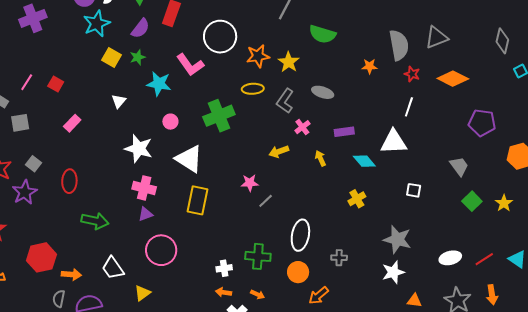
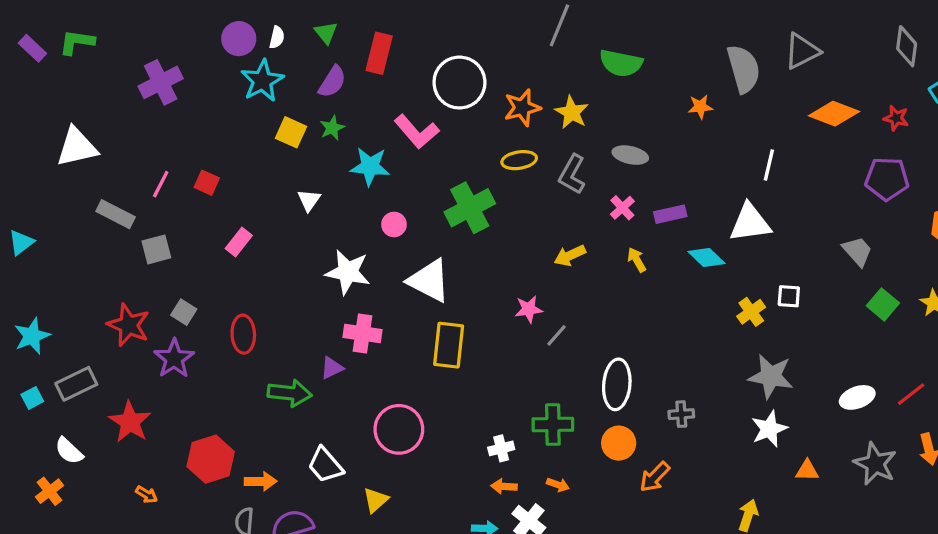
red star: (412, 74) -> (896, 118), moved
pink cross: (302, 127) -> (622, 208), moved
yellow cross: (357, 199) -> (751, 312), moved
purple triangle: (145, 214) -> (332, 368), moved

